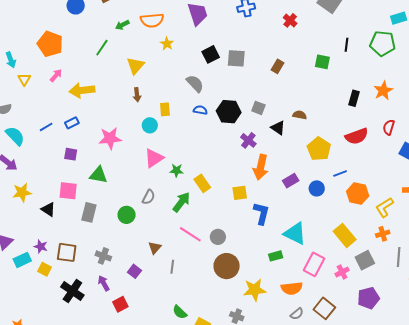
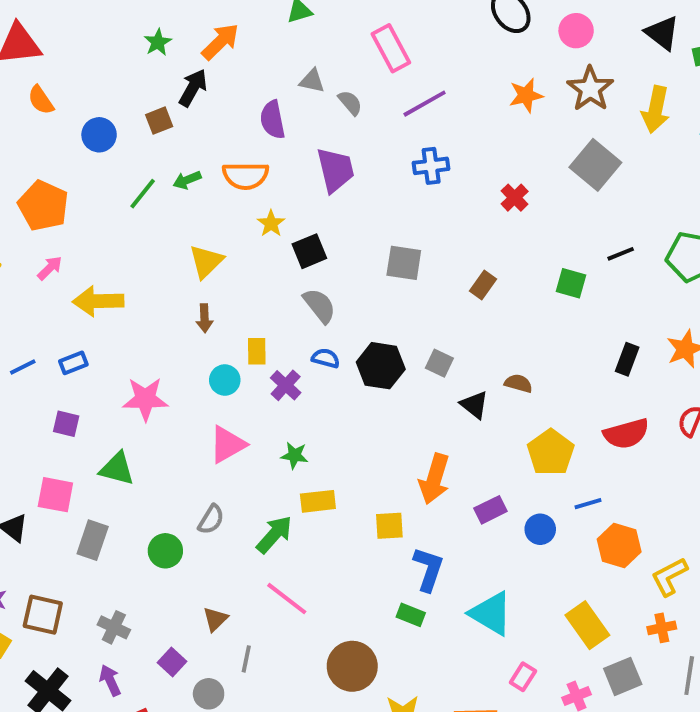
black line: (346, 45) -> (621, 254), turned 56
green line: (102, 48) -> (143, 194), moved
black square: (211, 54) -> (309, 251), moved
purple cross: (248, 140) -> (286, 385), moved
green star: (176, 170) -> (294, 455), moved
yellow rectangle: (202, 183) -> (318, 501), turned -66
gray circle: (218, 237) -> (209, 694), moved
green rectangle: (276, 256) -> (411, 615), moved, turned 32
pink rectangle: (314, 264) -> (523, 677), size x0.6

